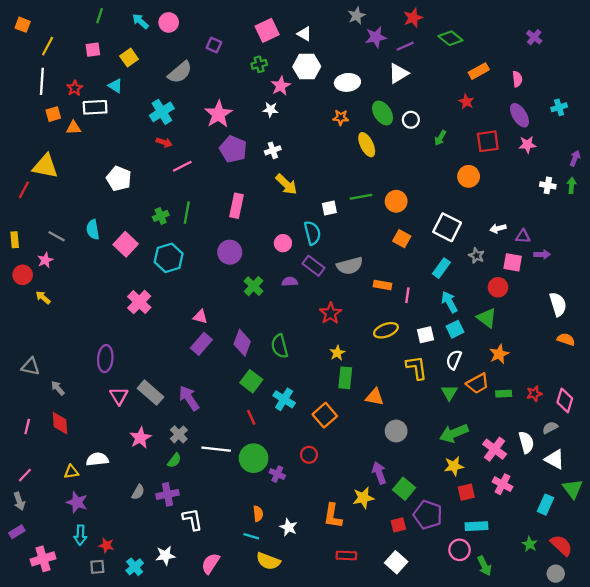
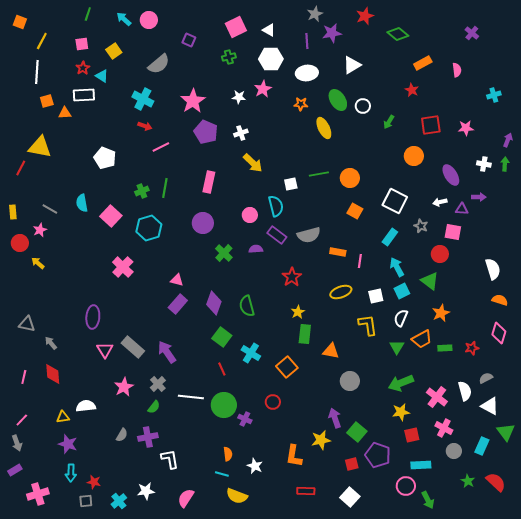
purple line: (405, 46) -> (307, 41), moved, turned -70
pink star: (281, 86) -> (263, 89), moved
red star: (75, 88) -> (83, 68), moved
cyan cross: (162, 112) -> (143, 99), turned -30
purple ellipse: (519, 115) -> (451, 175), moved
purple arrow: (542, 254) -> (479, 197), moved
pink diamond: (565, 400) -> (499, 333), moved
gray circle: (556, 574) -> (454, 451), moved

